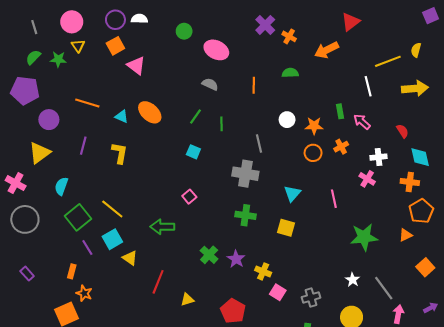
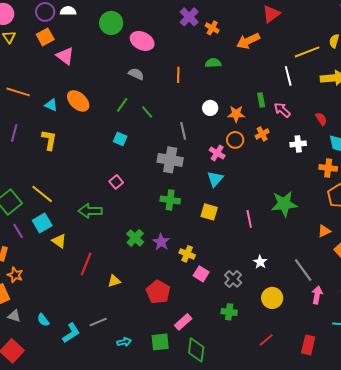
green circle: (184, 31) -> (111, 23), size x1.5
green line: (222, 124) -> (147, 112), turned -40
pink cross: (367, 179) -> (217, 153), moved
pink line: (334, 199) -> (249, 219), moved
orange triangle: (406, 235) -> (324, 231), moved
green star: (364, 237) -> (284, 204), moved
white star: (353, 280) -> (260, 262), moved
gray cross: (311, 297) -> (233, 279), turned -30

